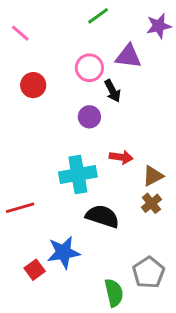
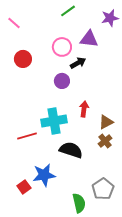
black arrow: (112, 91) -> (78, 63), turned -91
red arrow: (121, 157) -> (84, 109), turned -91
red line: (20, 208) -> (27, 136), moved

